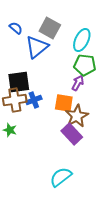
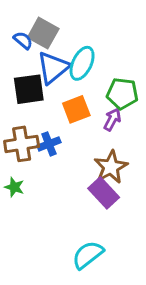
gray square: (50, 28) -> (43, 33), moved
cyan ellipse: (82, 40) -> (82, 63), moved
black square: (19, 82) -> (29, 89), moved
orange square: (64, 103) -> (76, 109), moved, turned -30

